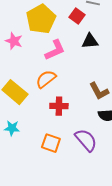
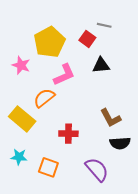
orange semicircle: (46, 79) -> (44, 98), moved
orange square: (51, 143) -> (48, 167), moved

